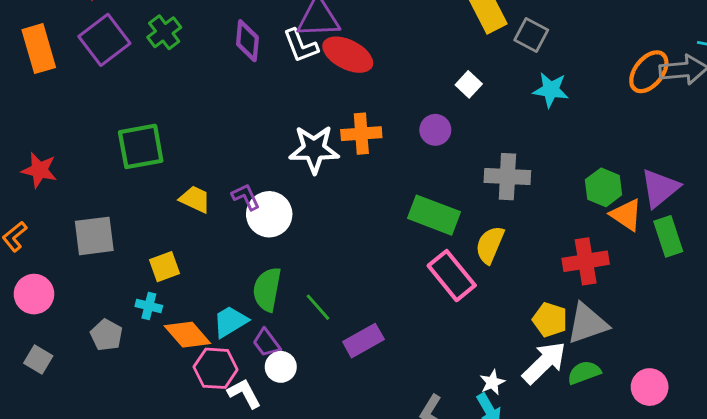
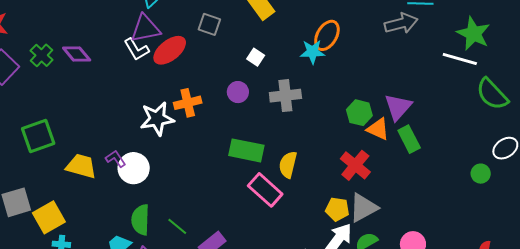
gray square: (531, 35) -> (209, 24), moved
purple diamond: (247, 41) -> (77, 54), moved, turned -36
red ellipse: (348, 55) -> (170, 50), turned -56
orange ellipse: (649, 72) -> (327, 35), moved
gray cross: (507, 177) -> (285, 96), moved
yellow trapezoid: (195, 199) -> (81, 166), size x1.4
red cross: (586, 261) -> (355, 165), turned -32
yellow square: (164, 267) -> (49, 217), moved, size x1.5

